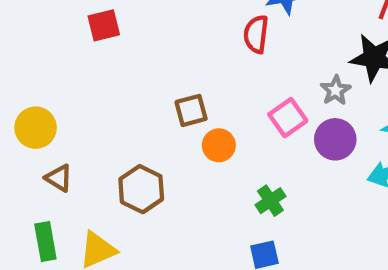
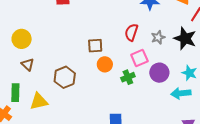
red semicircle: (256, 34) -> (131, 32), moved
gray star: (336, 90) -> (158, 37), moved
green cross: (270, 201) -> (128, 77), moved

